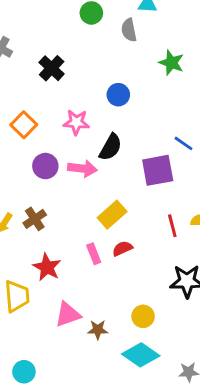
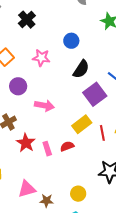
black semicircle: (110, 147) -> (81, 69), moved
pink arrow: (82, 168) -> (44, 106), moved
purple square: (158, 170) -> (95, 94), turned -30
yellow rectangle: (112, 215) -> (82, 124), moved
red star: (47, 267) -> (26, 143), moved

